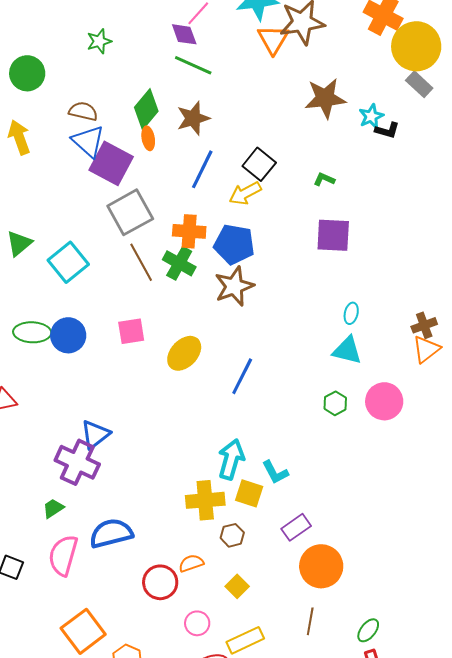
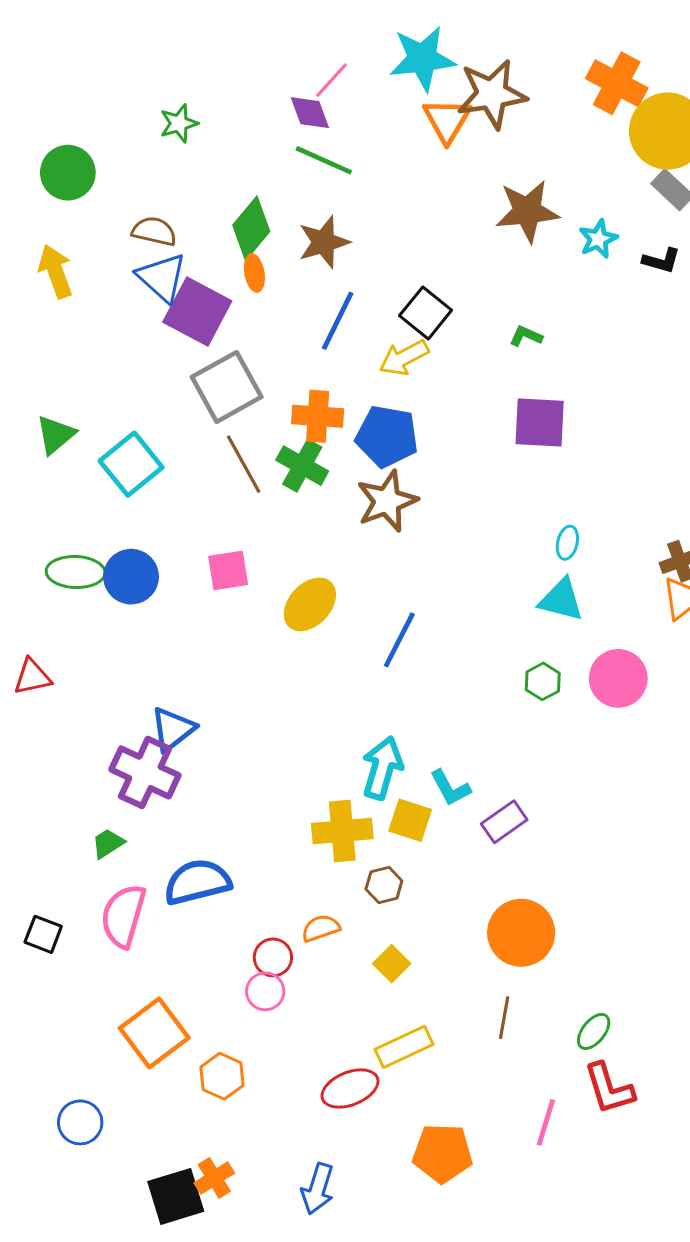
black L-shape: (387, 130) -> (661, 261), moved
purple rectangle: (296, 527) -> (504, 822), moved
red circle: (160, 582) -> (273, 957), size x0.7
pink circle: (197, 623) -> (265, 991), moved

